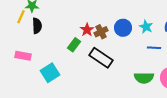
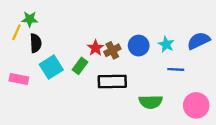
black rectangle: (101, 58) -> (112, 81), turned -35
cyan square: (50, 73) -> (51, 67), moved
green semicircle: (144, 78) -> (151, 102), moved

